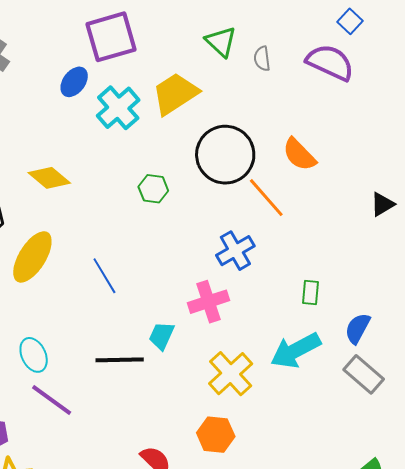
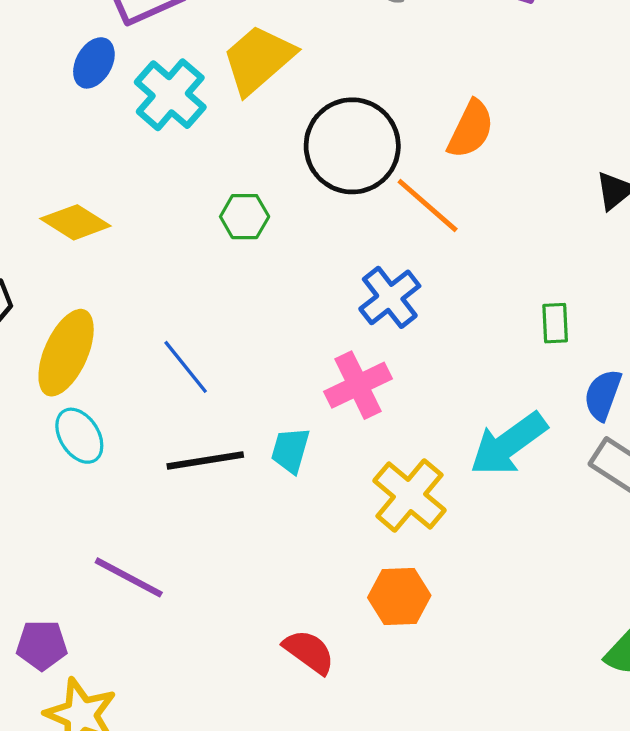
orange semicircle: (299, 154) -> (471, 129), turned -102
green rectangle: (310, 292) -> (555, 323), moved
cyan ellipse: (34, 355) -> (79, 436), moved
black line: (120, 360) -> (205, 460), moved

